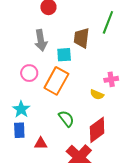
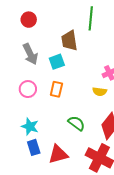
orange rectangle: (56, 81) -> (56, 89), size x0.6
red triangle: (41, 143) -> (58, 154), size x1.5

